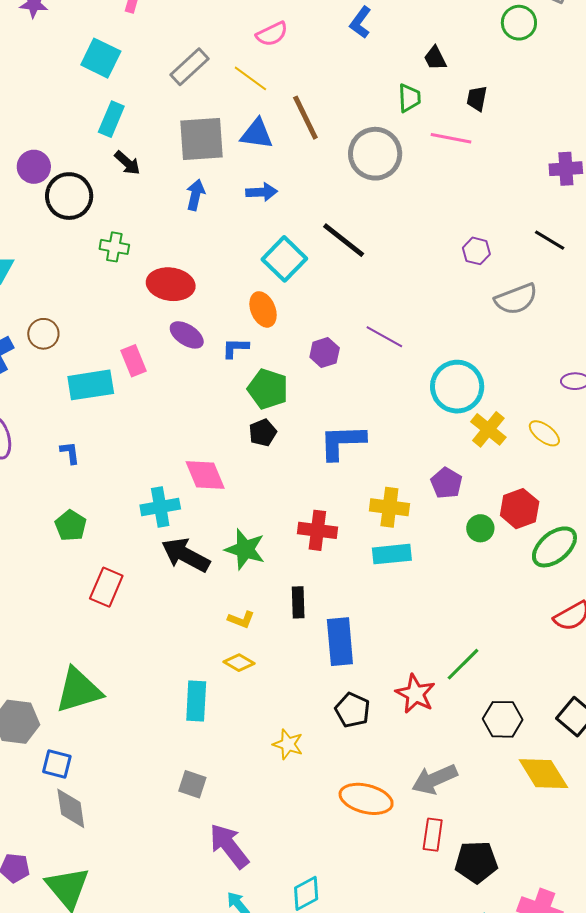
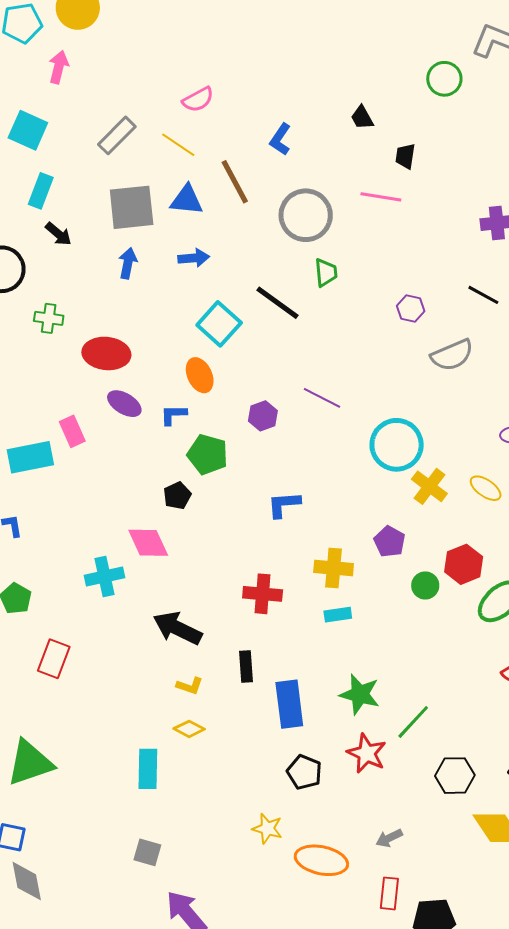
blue L-shape: (360, 22) -> (280, 139), moved
green trapezoid: (409, 98) -> (326, 273), moved
black pentagon: (263, 433) -> (177, 496), moved
blue L-shape: (342, 442) -> (284, 505), size x0.7
green star: (245, 549) -> (360, 694), moved
cyan rectangle: (392, 554) -> (338, 615), size x0.7
black arrow: (186, 555) -> (178, 628), moved
yellow star: (288, 744) -> (267, 829), moved
gray arrow: (435, 779) -> (389, 838), size x0.6

